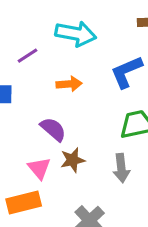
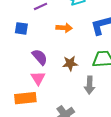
purple semicircle: (53, 129) -> (40, 57), moved
brown star: (73, 160) -> (70, 63), moved

